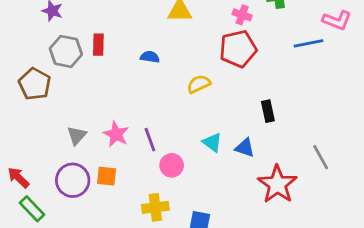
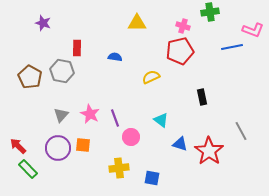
gray hexagon: (66, 51) -> (62, 71), moved
blue triangle: (245, 148) -> (180, 144), moved

